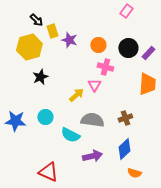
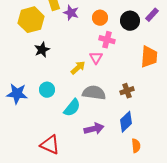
purple rectangle: (148, 53) -> (152, 15), moved
cyan semicircle: (70, 135) -> (72, 108), turned -78
orange semicircle: (134, 173) -> (136, 146), turned -112

